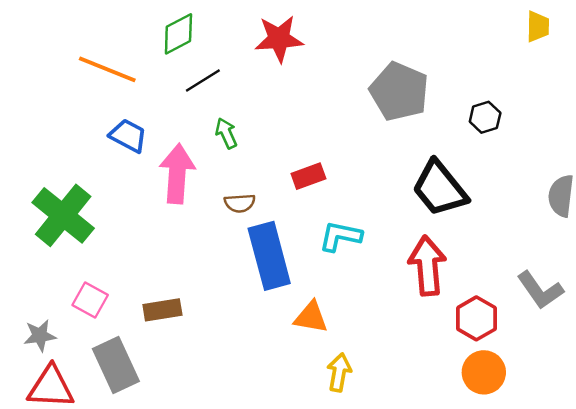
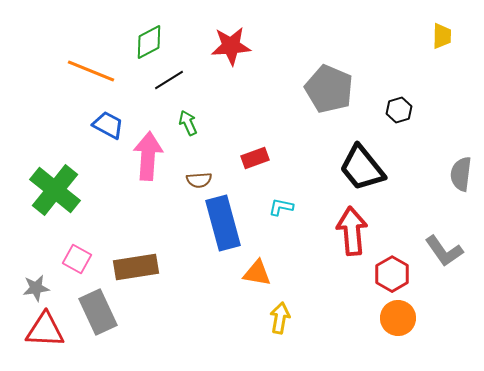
cyan L-shape: (340, 236) -> (281, 207), size x0.7
brown rectangle: (162, 310) -> (136, 267), size x1.4

